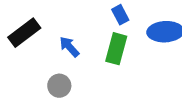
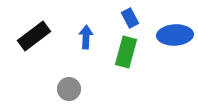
blue arrow: (69, 47) -> (86, 37), moved, turned 45

